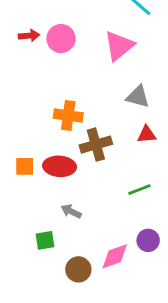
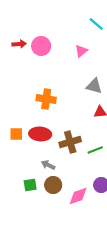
pink triangle: (119, 46) -> (81, 51), size x0.6
brown cross: (96, 145) -> (70, 142), moved
brown circle: (78, 269) -> (53, 185), moved

